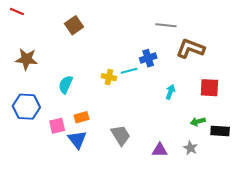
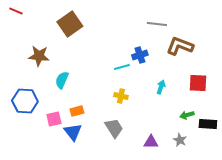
brown square: (74, 25) -> (70, 24), size x1.4
brown star: (26, 59) -> (39, 56), moved
yellow cross: (109, 77) -> (121, 96), moved

